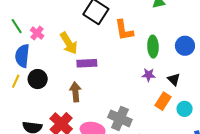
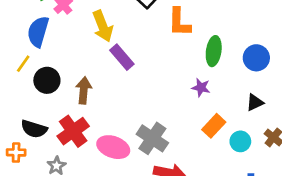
purple rectangle: (87, 63) -> (122, 57), turned 42
black circle: (38, 79) -> (47, 80), moved
black triangle: (174, 79) -> (255, 102), moved, turned 40
brown arrow: (75, 92) -> (84, 90), moved

